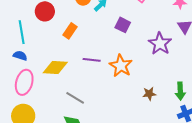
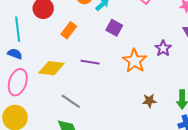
purple square: (123, 25) -> (114, 28), moved
purple star: (160, 44) -> (163, 48), size x0.7
orange star: (121, 66) -> (135, 61), moved

